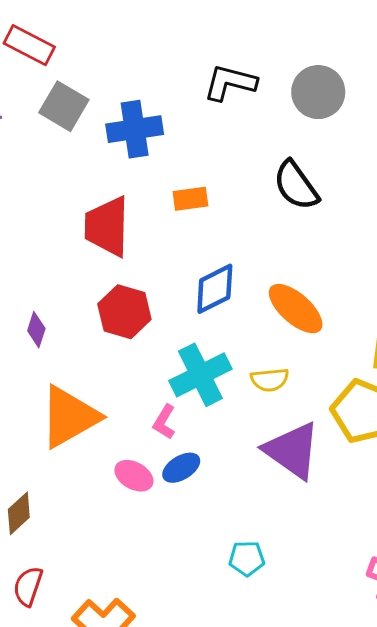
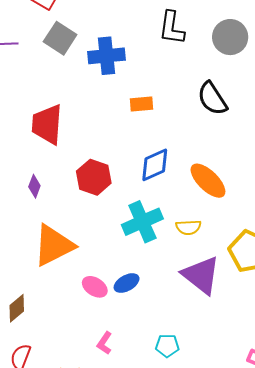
black L-shape: (230, 83) -> (172, 28), turned -99
red trapezoid: (107, 227) -> (47, 124), moved
pink L-shape: (164, 422) -> (104, 343), moved

